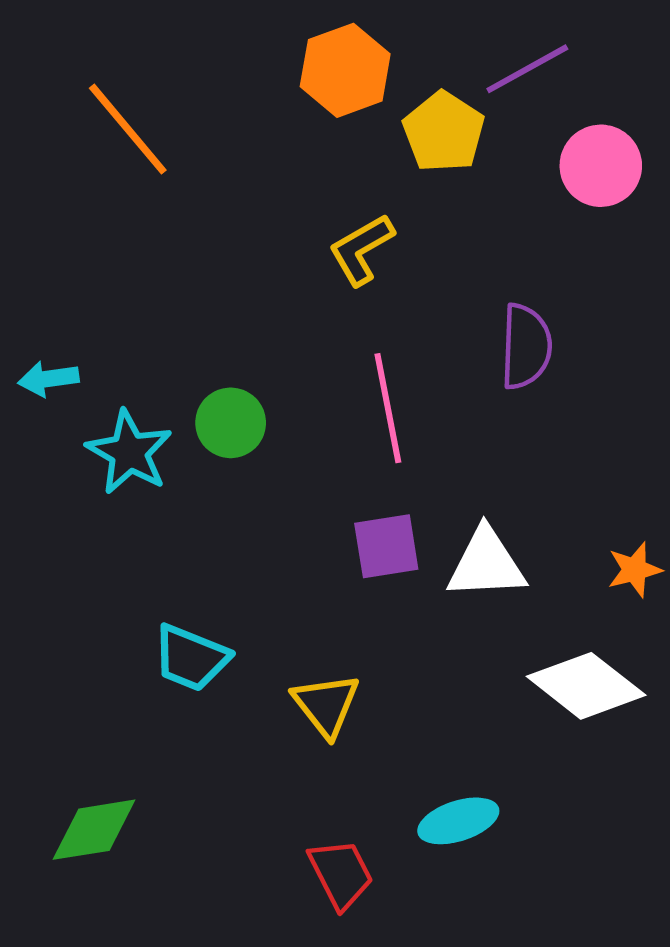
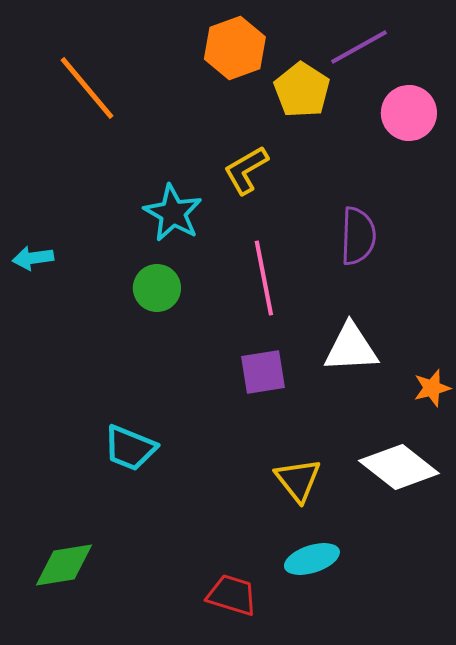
cyan star: (129, 452) -> (173, 213), moved
white triangle: (486, 564) -> (351, 348), moved
yellow triangle: (326, 705) -> (298, 480), moved
red trapezoid: (341, 874) -> (232, 595), turned -46

